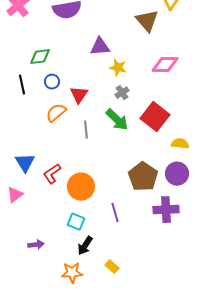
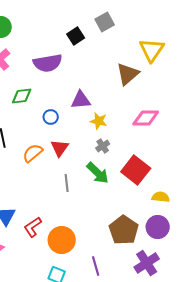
brown triangle: (147, 21) -> (128, 74), turned 30
green diamond: (40, 57) -> (22, 96), moved
blue circle: (52, 82) -> (51, 117), moved
orange semicircle: (56, 113) -> (33, 153), moved
purple cross: (166, 210) -> (147, 263), turned -30

